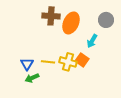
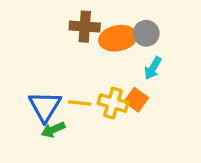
gray circle: (106, 20) -> (146, 33), moved
orange ellipse: (71, 23) -> (118, 38), turned 55
blue triangle: (27, 64) -> (45, 106), size x1.5

